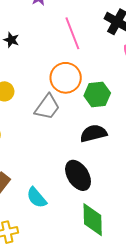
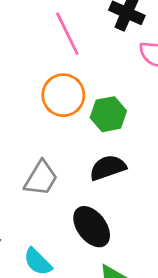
gray trapezoid: (47, 107) -> (41, 178), moved

